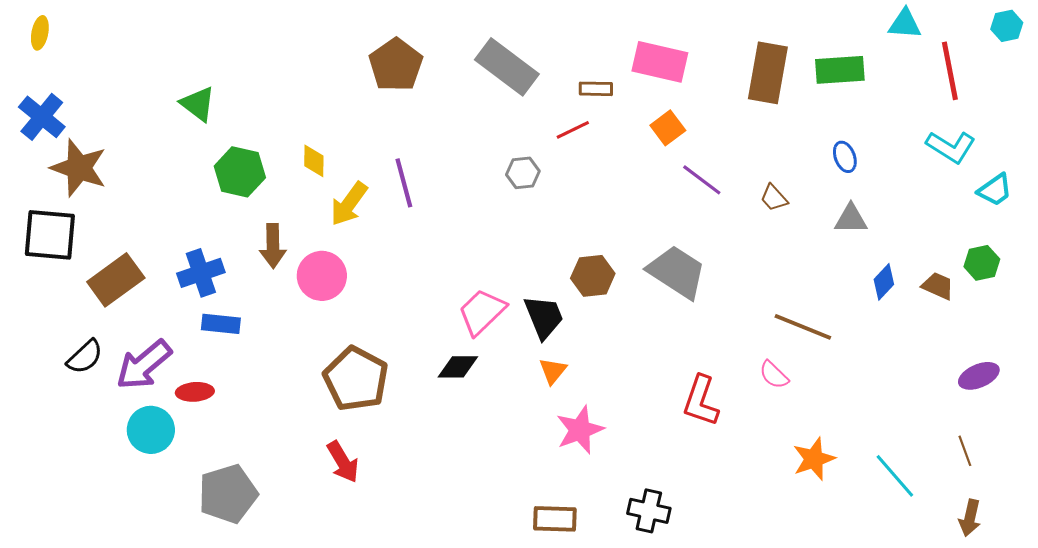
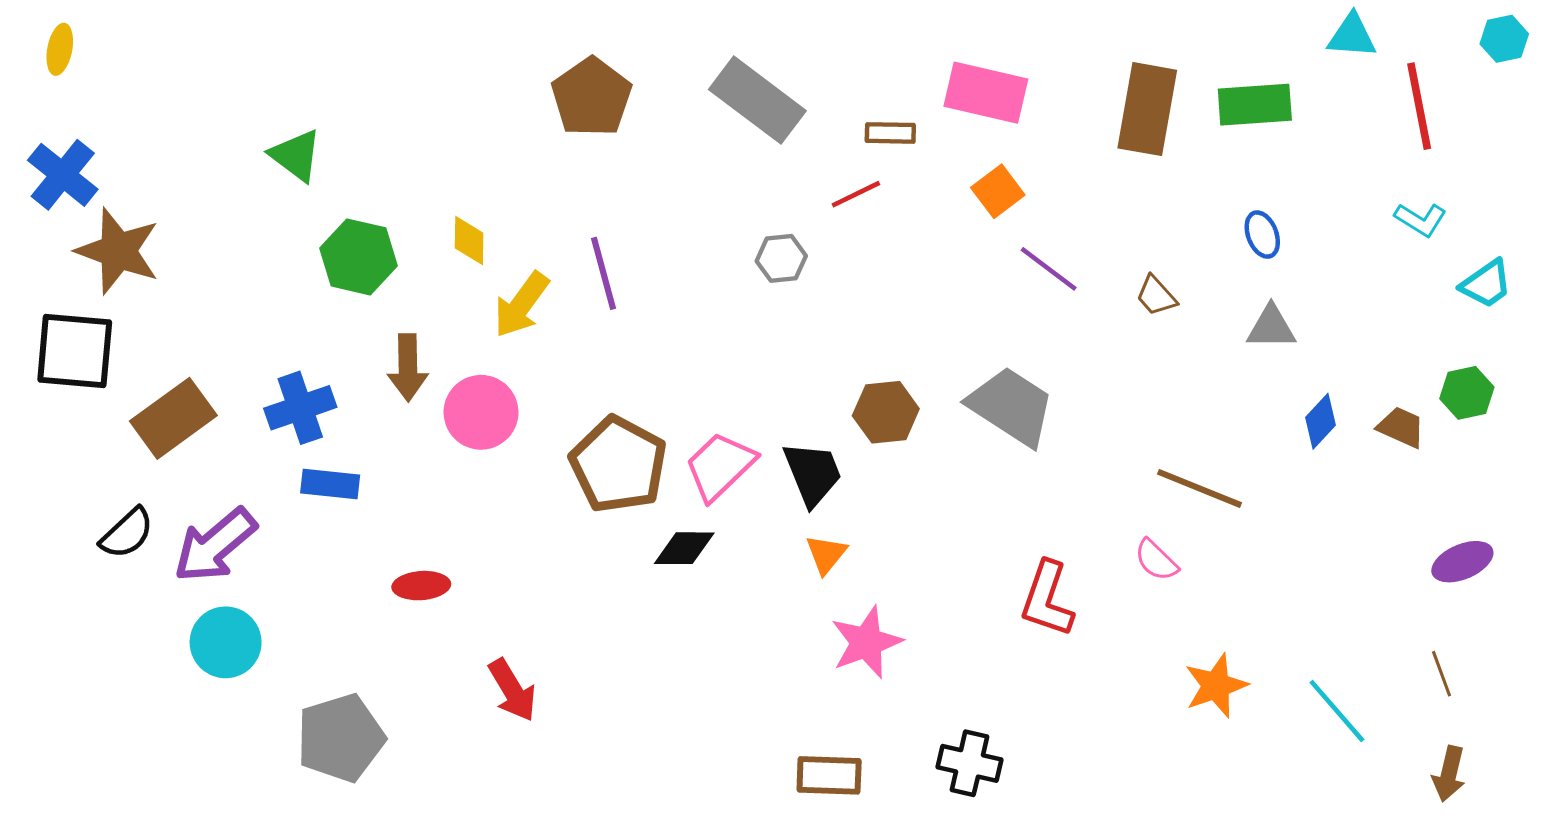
cyan L-shape: (951, 147) -> (1421, 220), size x0.7
brown pentagon: (356, 379) -> (618, 465), moved
red ellipse: (195, 392) -> (421, 586), moved

